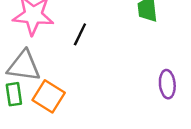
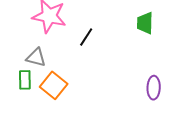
gray triangle: (24, 66) -> (36, 57), size x0.7

